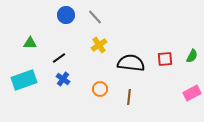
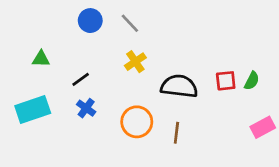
green semicircle: (192, 56) -> (252, 81), moved
orange circle: (100, 89) -> (137, 122), size x1.5

